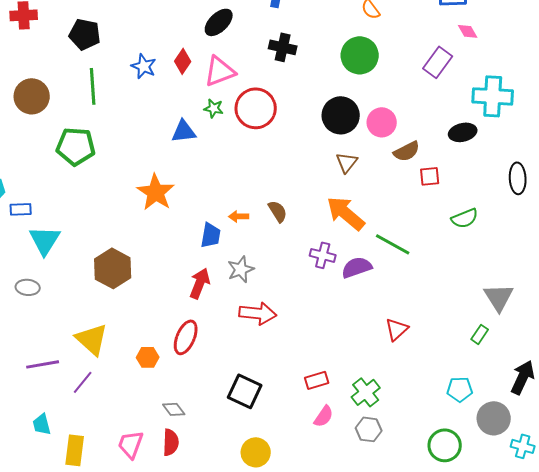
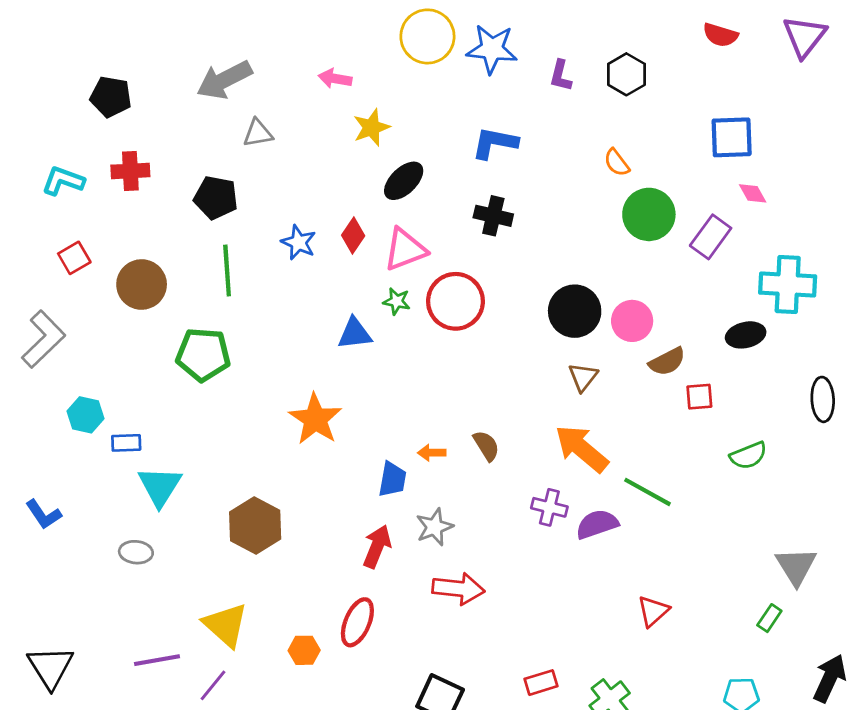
green circle: (360, 55) -> (649, 214), moved

